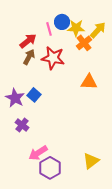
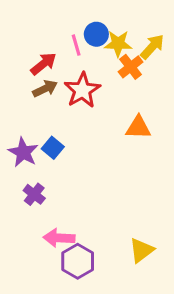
brown arrow: (29, 57) -> (45, 89), turned 35
red star: (53, 58) -> (82, 90), turned 30
pink arrow: (38, 153) -> (59, 238), turned 36

